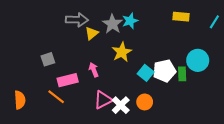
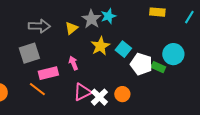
gray arrow: (77, 20) -> (39, 26), moved
gray square: (48, 59) -> (29, 53), size x1.5
white pentagon: (164, 71) -> (141, 64), turned 30
cyan square: (146, 73) -> (123, 49), moved
green rectangle: (182, 74) -> (158, 67), turned -64

